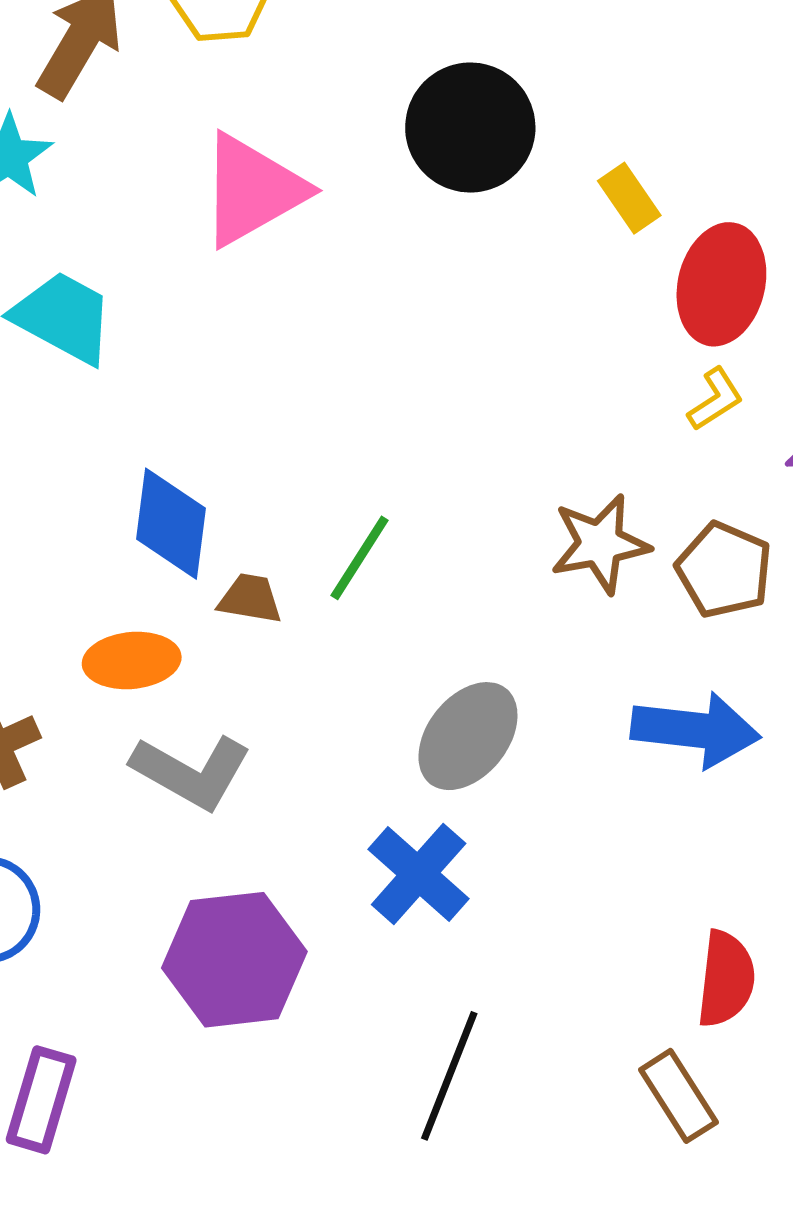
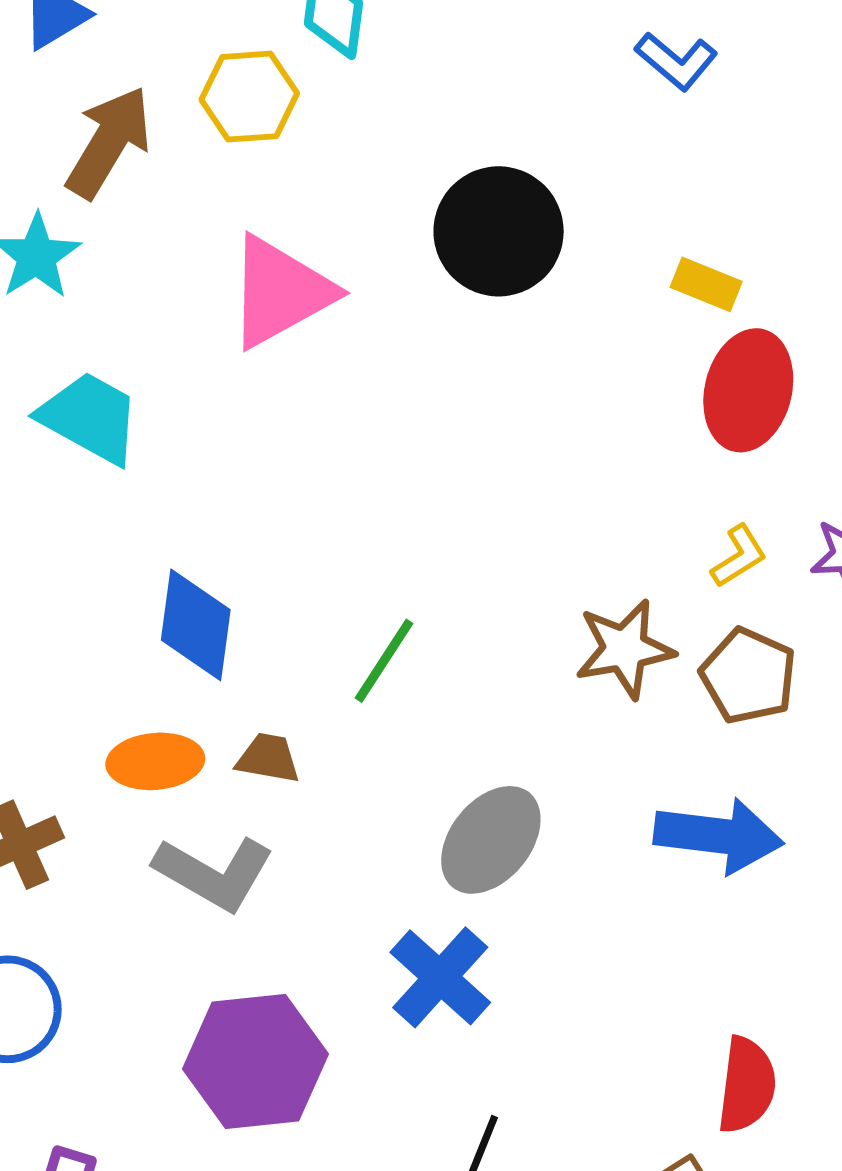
yellow rectangle: (629, 198) -> (706, 284), moved, turned -34
yellow L-shape: (715, 399) -> (739, 556), moved
brown trapezoid: (250, 599) -> (268, 758), moved

